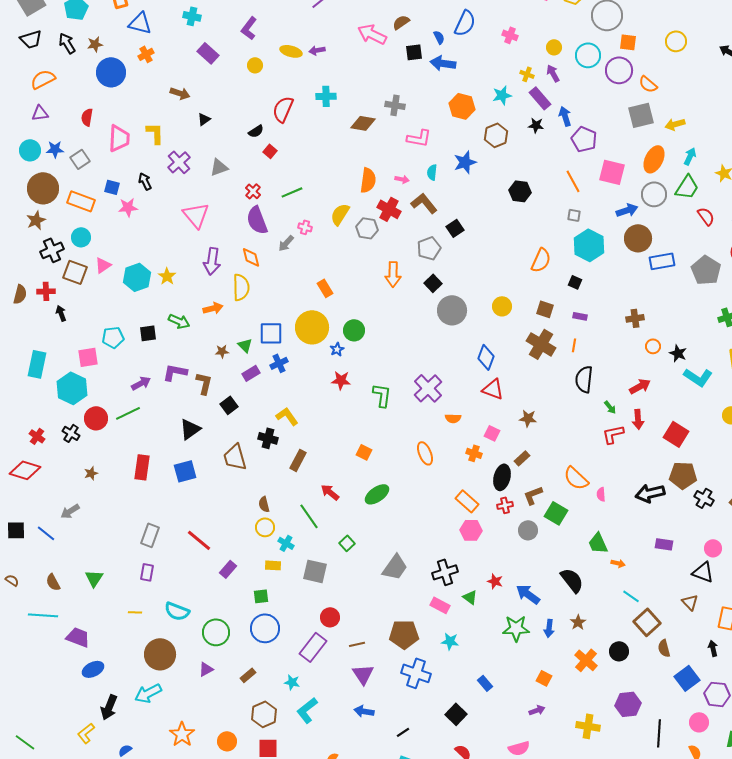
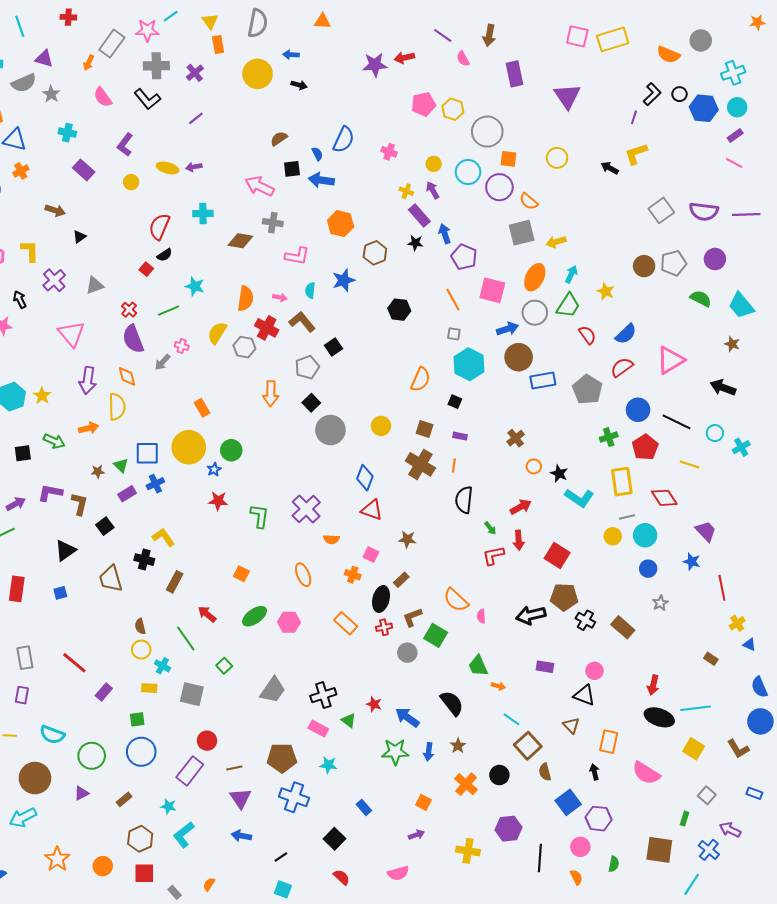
pink arrow: (372, 34) -> (260, 186), moved
cyan star: (502, 95) -> (195, 286), moved, turned 30
black semicircle: (256, 131) -> (164, 255), moved
brown cross: (635, 318) -> (516, 438), turned -30
blue square: (185, 471) -> (60, 593), size x0.6
pink hexagon: (471, 530) -> (289, 622), moved
gray rectangle: (150, 535) -> (25, 658), turned -30

